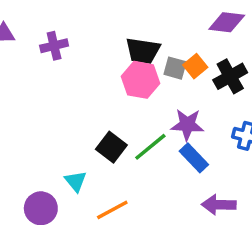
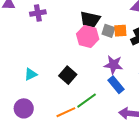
orange square: (195, 66) -> (120, 31), turned 32
green line: (150, 147) -> (87, 101), moved
cyan triangle: (76, 181) -> (31, 74), moved, turned 40

